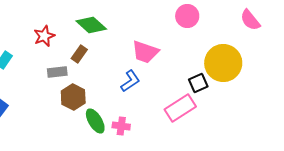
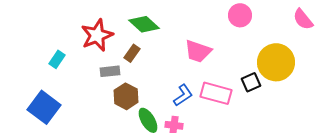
red star: (44, 36) -> (97, 35), size x1.5
blue L-shape: (130, 81) -> (183, 95), moved
pink rectangle: (180, 108) -> (216, 93), moved, turned 48

